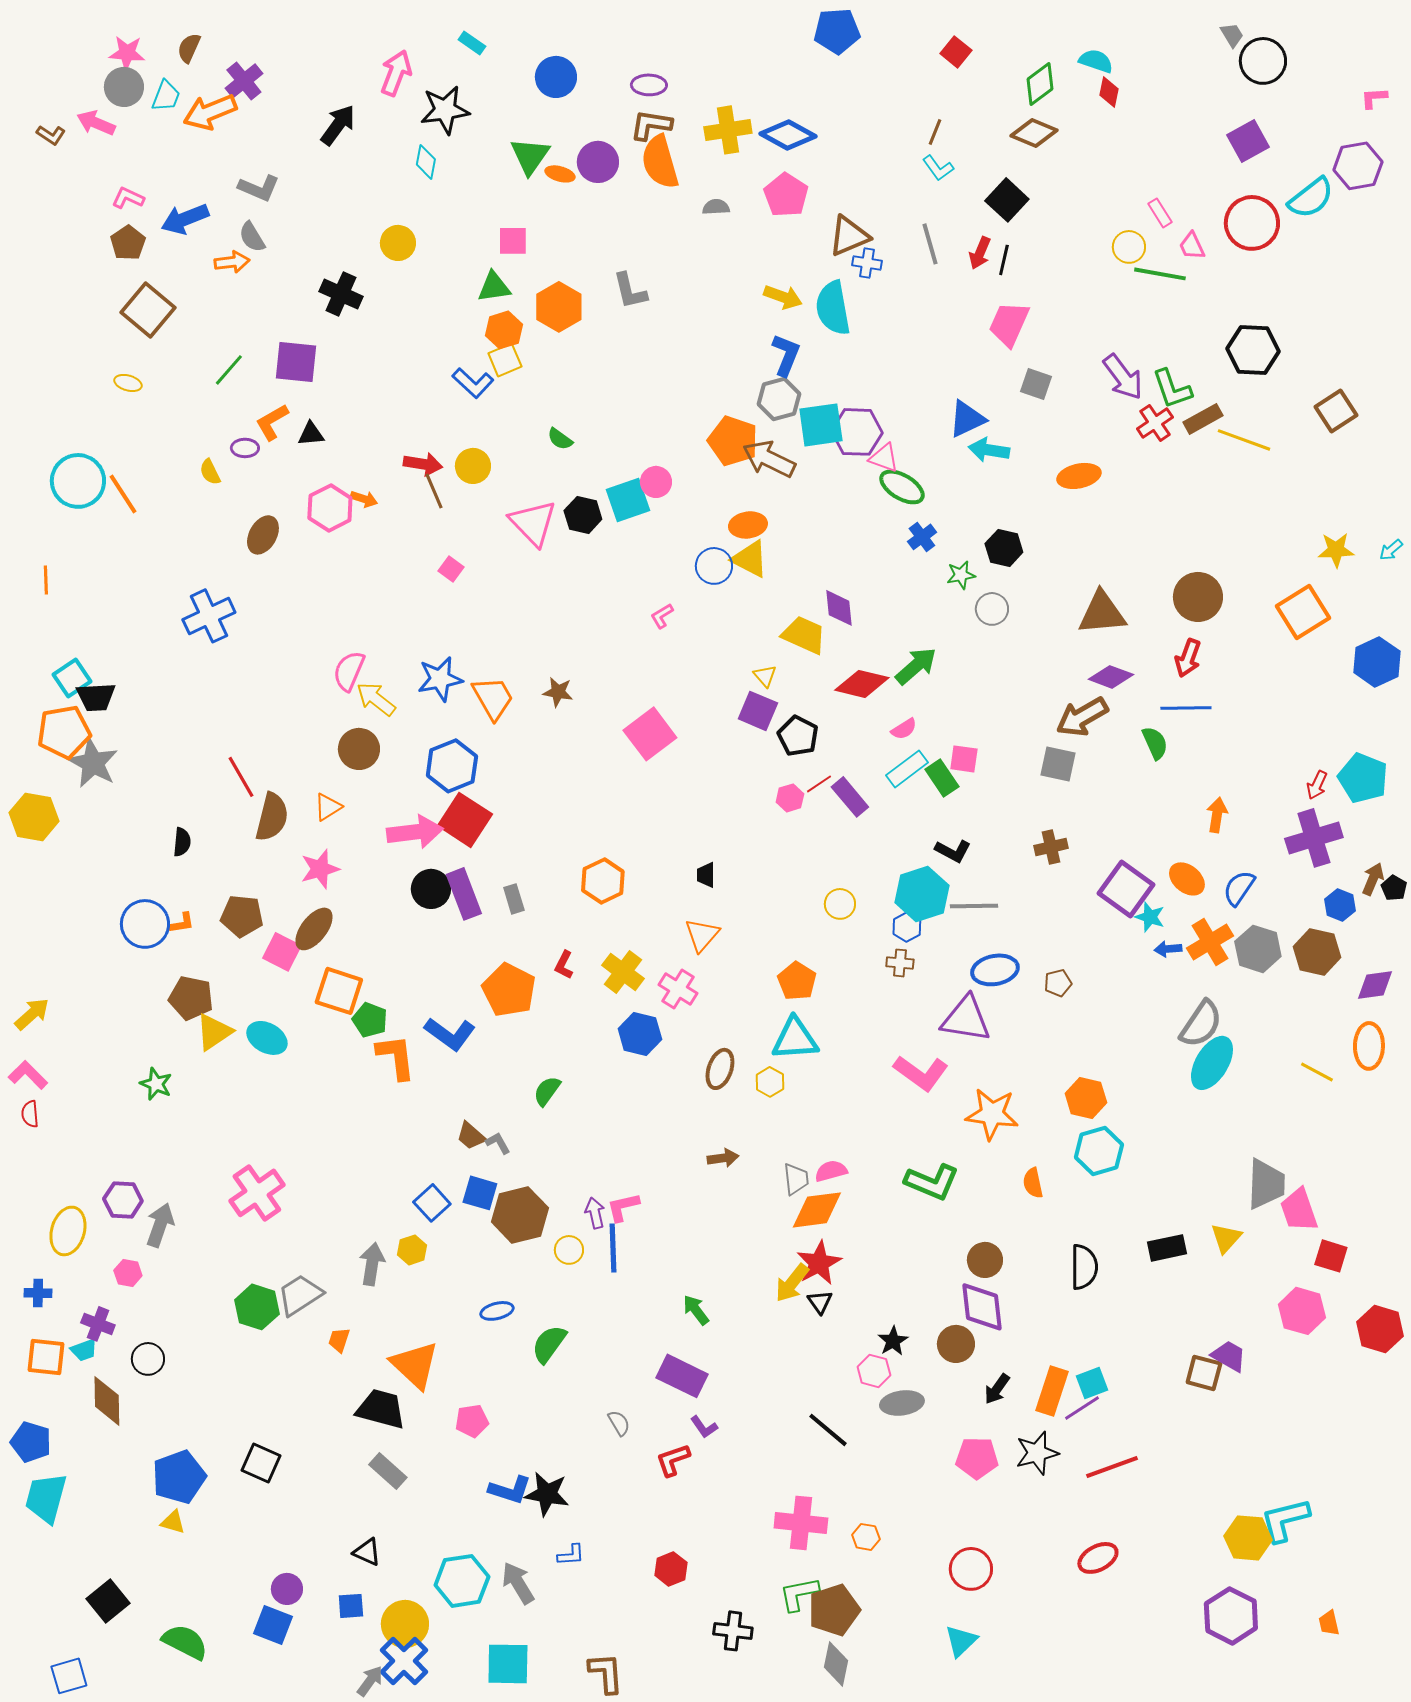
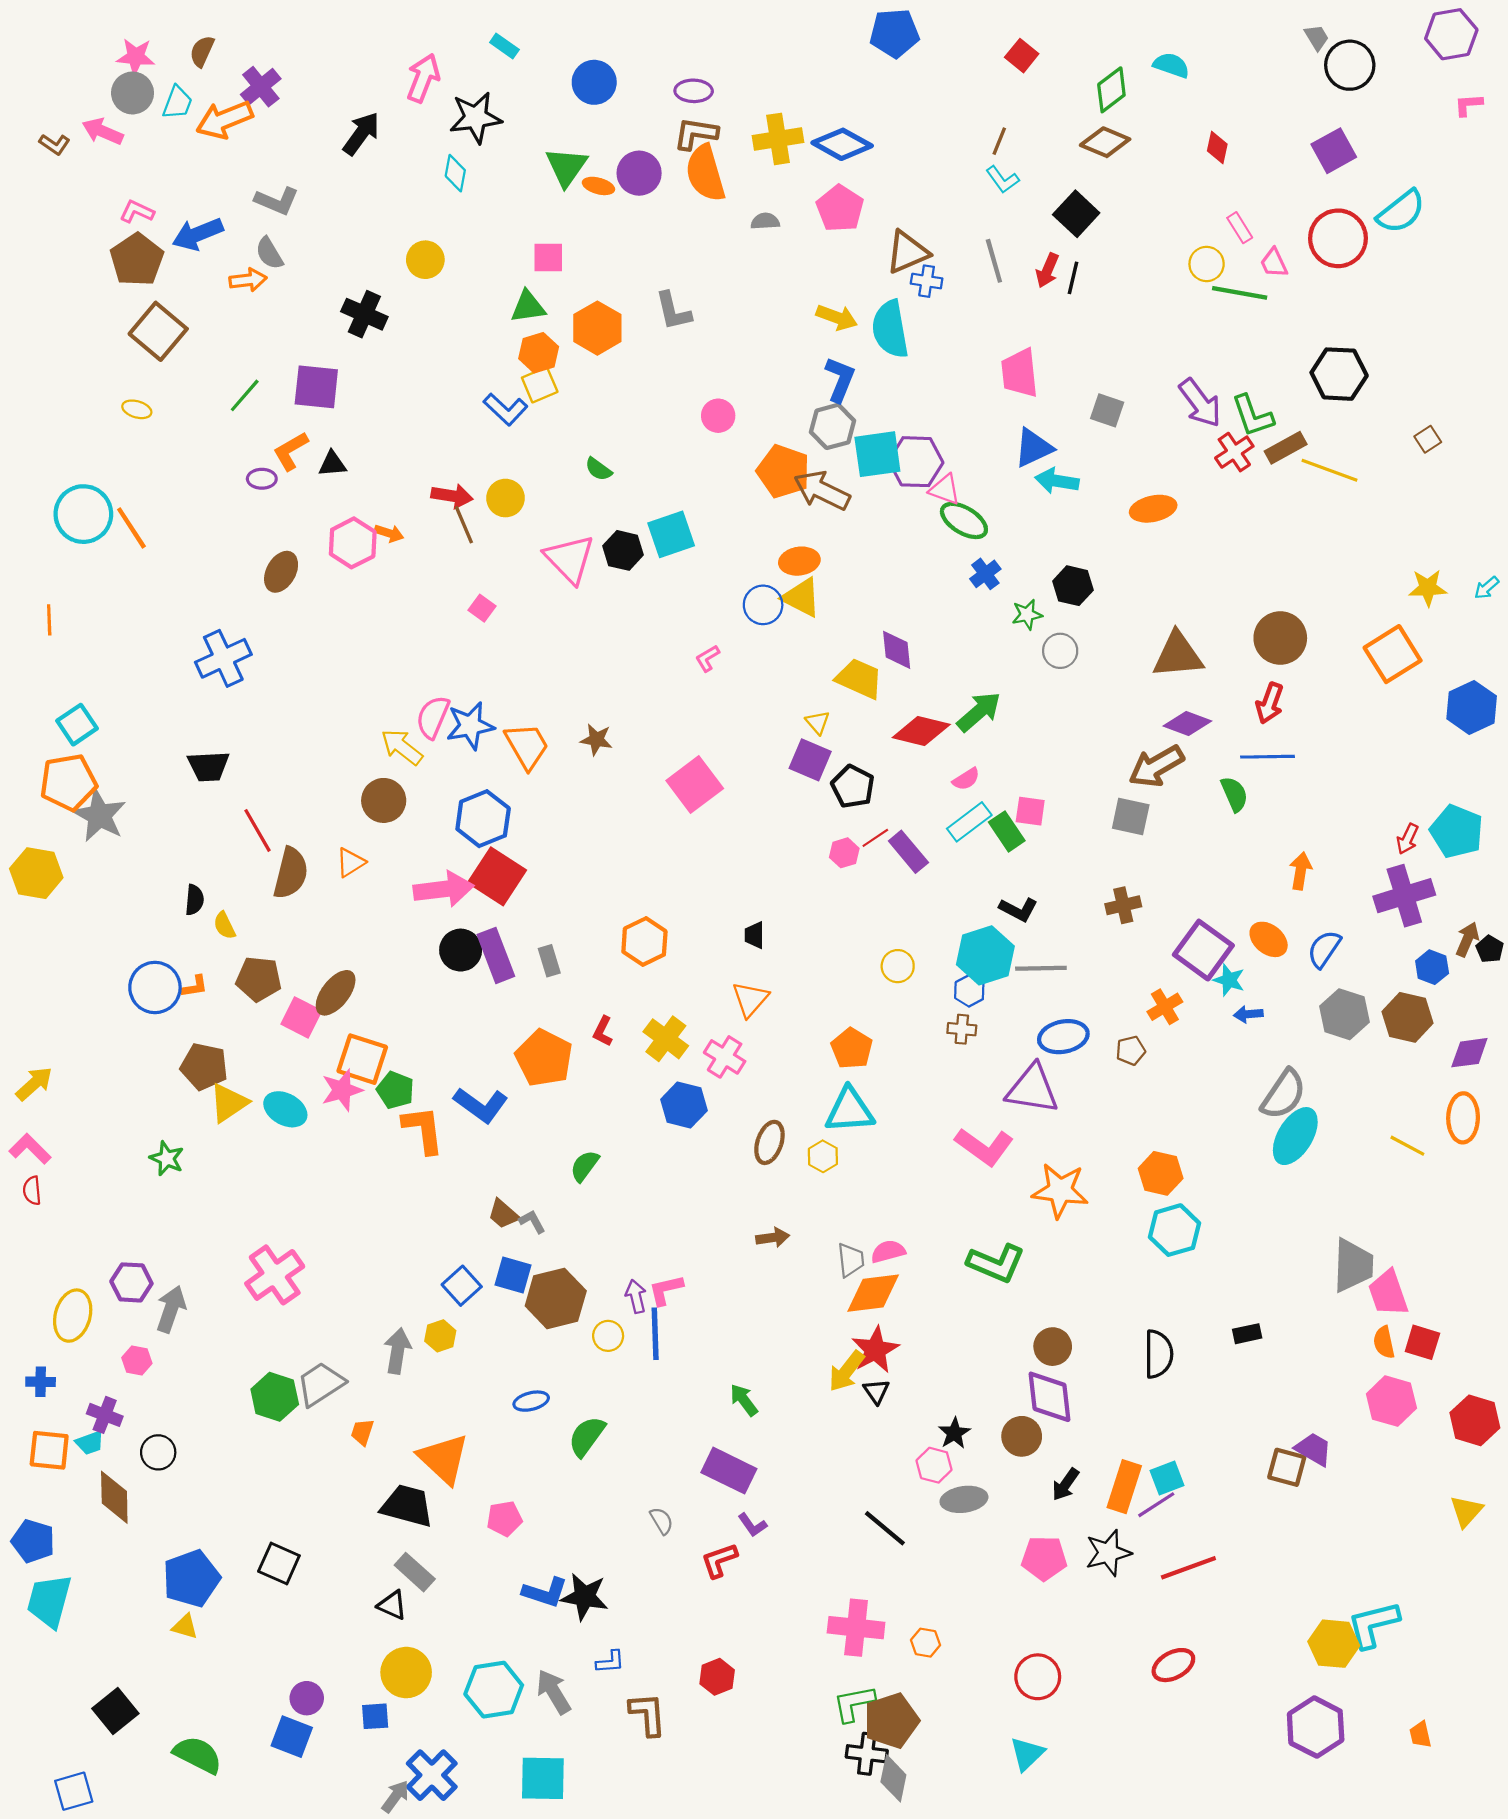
red diamond: (1109, 92) -> (1217, 147), moved
purple hexagon: (1358, 166) -> (1451, 34), moved
brown pentagon: (128, 243) -> (137, 260), size x1.4
pink trapezoid: (1009, 324) -> (1020, 373), moved, turned -30
brown square: (1336, 411) -> (1428, 439), size x0.6
yellow semicircle: (210, 472) -> (224, 925), moved
pink circle: (656, 482) -> (718, 416), moved
pink semicircle: (349, 671) -> (433, 717), moved
black trapezoid: (96, 697) -> (208, 766), moved
pink star: (320, 869) -> (342, 1090), moved
orange cross: (1210, 942) -> (1165, 1007), moved, size x0.7
orange semicircle: (1033, 1183) -> (1384, 1342), moved
yellow triangle: (1226, 1238) -> (1466, 1511), moved
black rectangle: (1167, 1248) -> (1247, 1334), size x0.7
black triangle: (367, 1552) -> (392, 1605), moved
yellow circle: (405, 1624) -> (406, 1673), moved
black cross: (733, 1631) -> (867, 1754), moved
brown L-shape: (606, 1673) -> (648, 1714), moved

